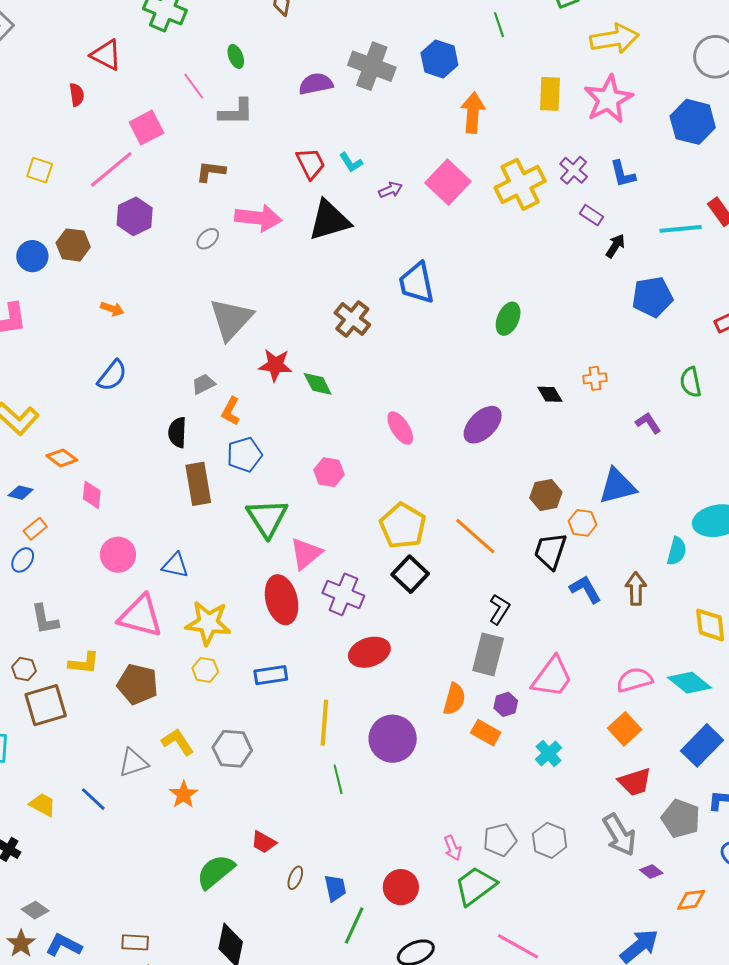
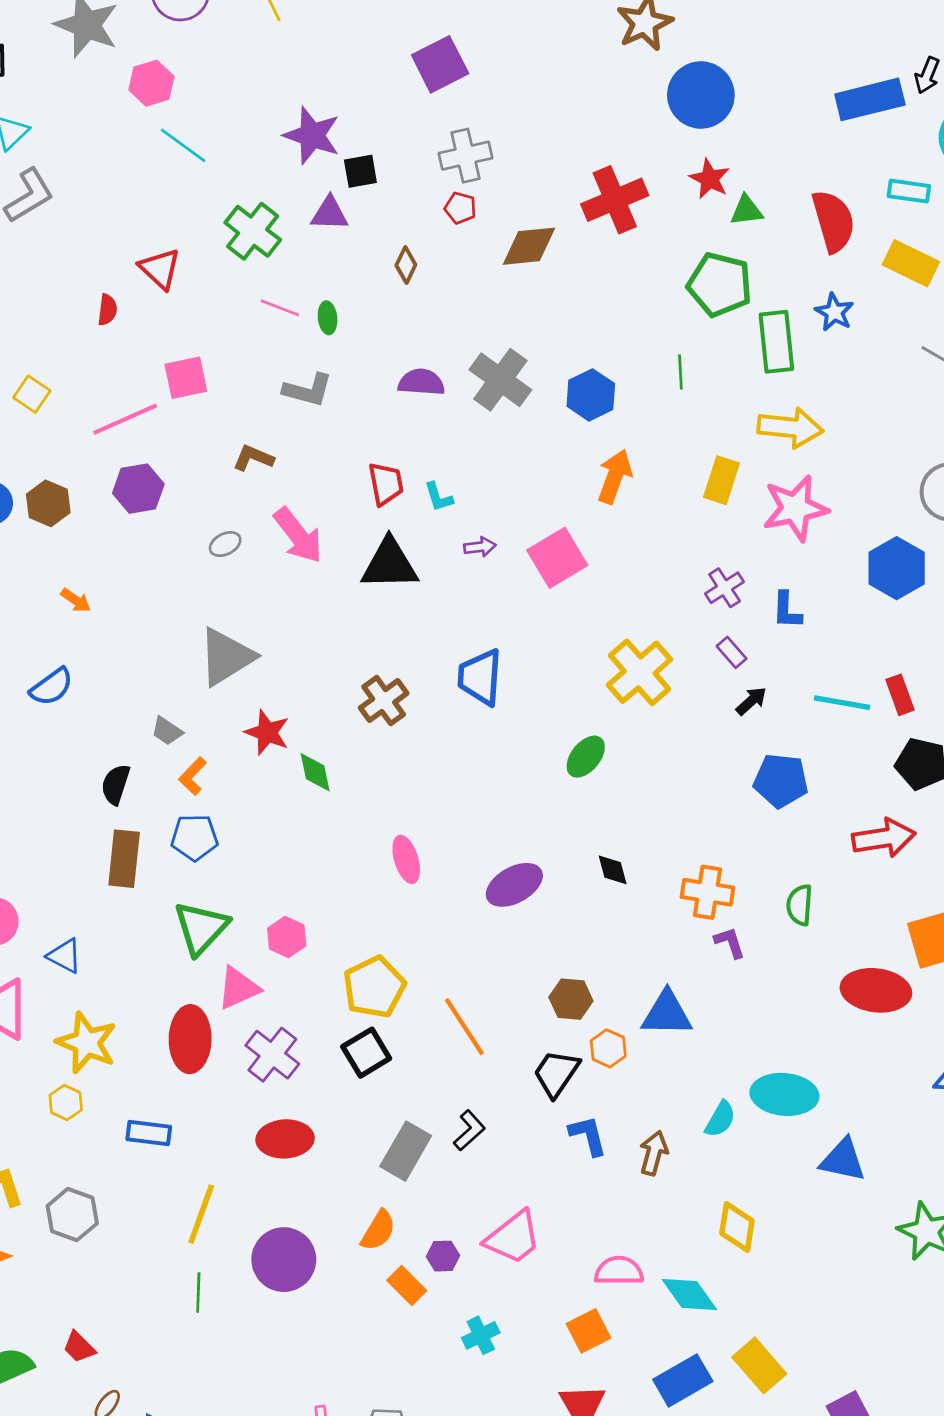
yellow arrow: (614, 39) -> (790, 428), moved
pink line: (194, 86) -> (280, 308), moved, turned -48
yellow cross: (520, 184) -> (640, 672), moved, turned -30
pink arrow: (258, 218) -> (298, 535), turned 30
orange cross: (595, 378) -> (707, 892), moved, size x1.6
gray trapezoid: (203, 384) -> (167, 731), turned -135
pink hexagon: (329, 472) -> (287, 937), moved
gray rectangle: (488, 654) -> (406, 1151), moved

